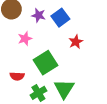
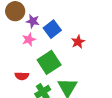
purple star: (39, 15) -> (33, 21), moved
blue square: (60, 18) -> (52, 29), moved

